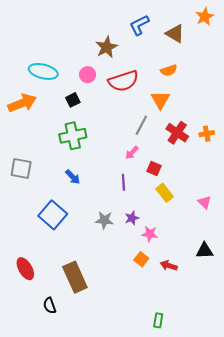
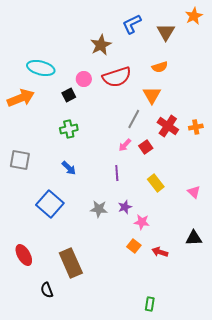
brown triangle: (175, 33) -> (166, 32), turned 30
pink circle: (88, 75) -> (84, 79), moved
green cross: (73, 136) -> (69, 129), size x0.7
red square: (154, 168) -> (146, 147), moved, turned 32

